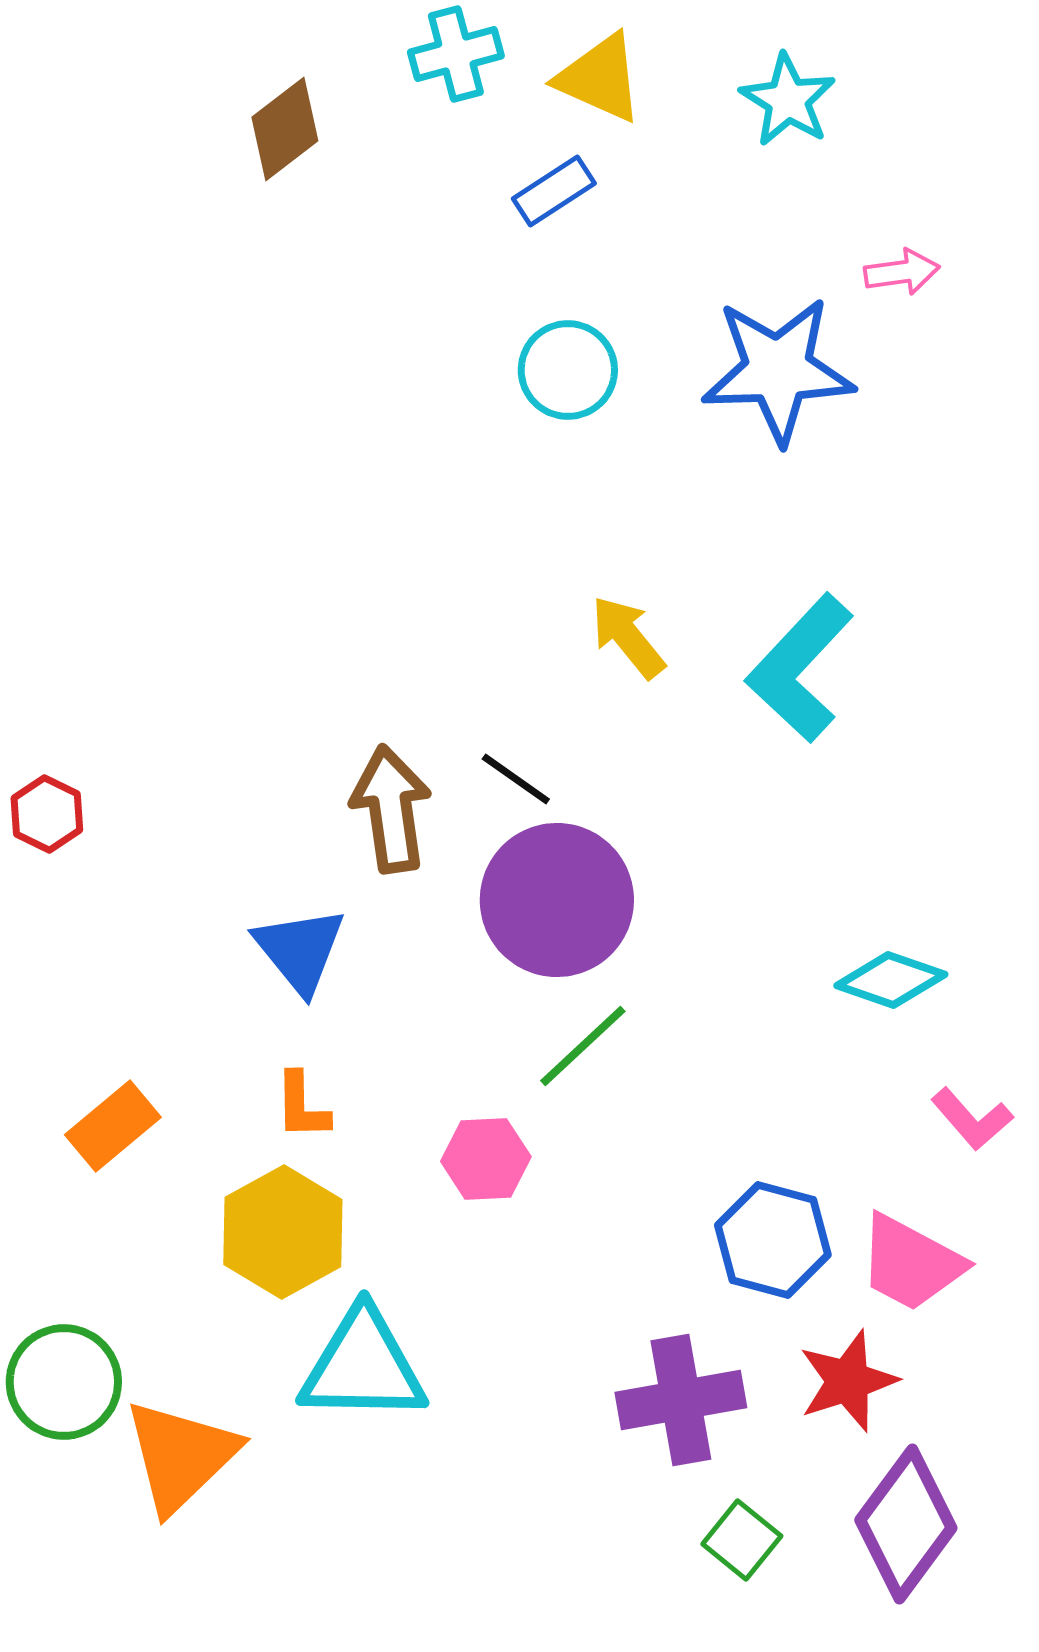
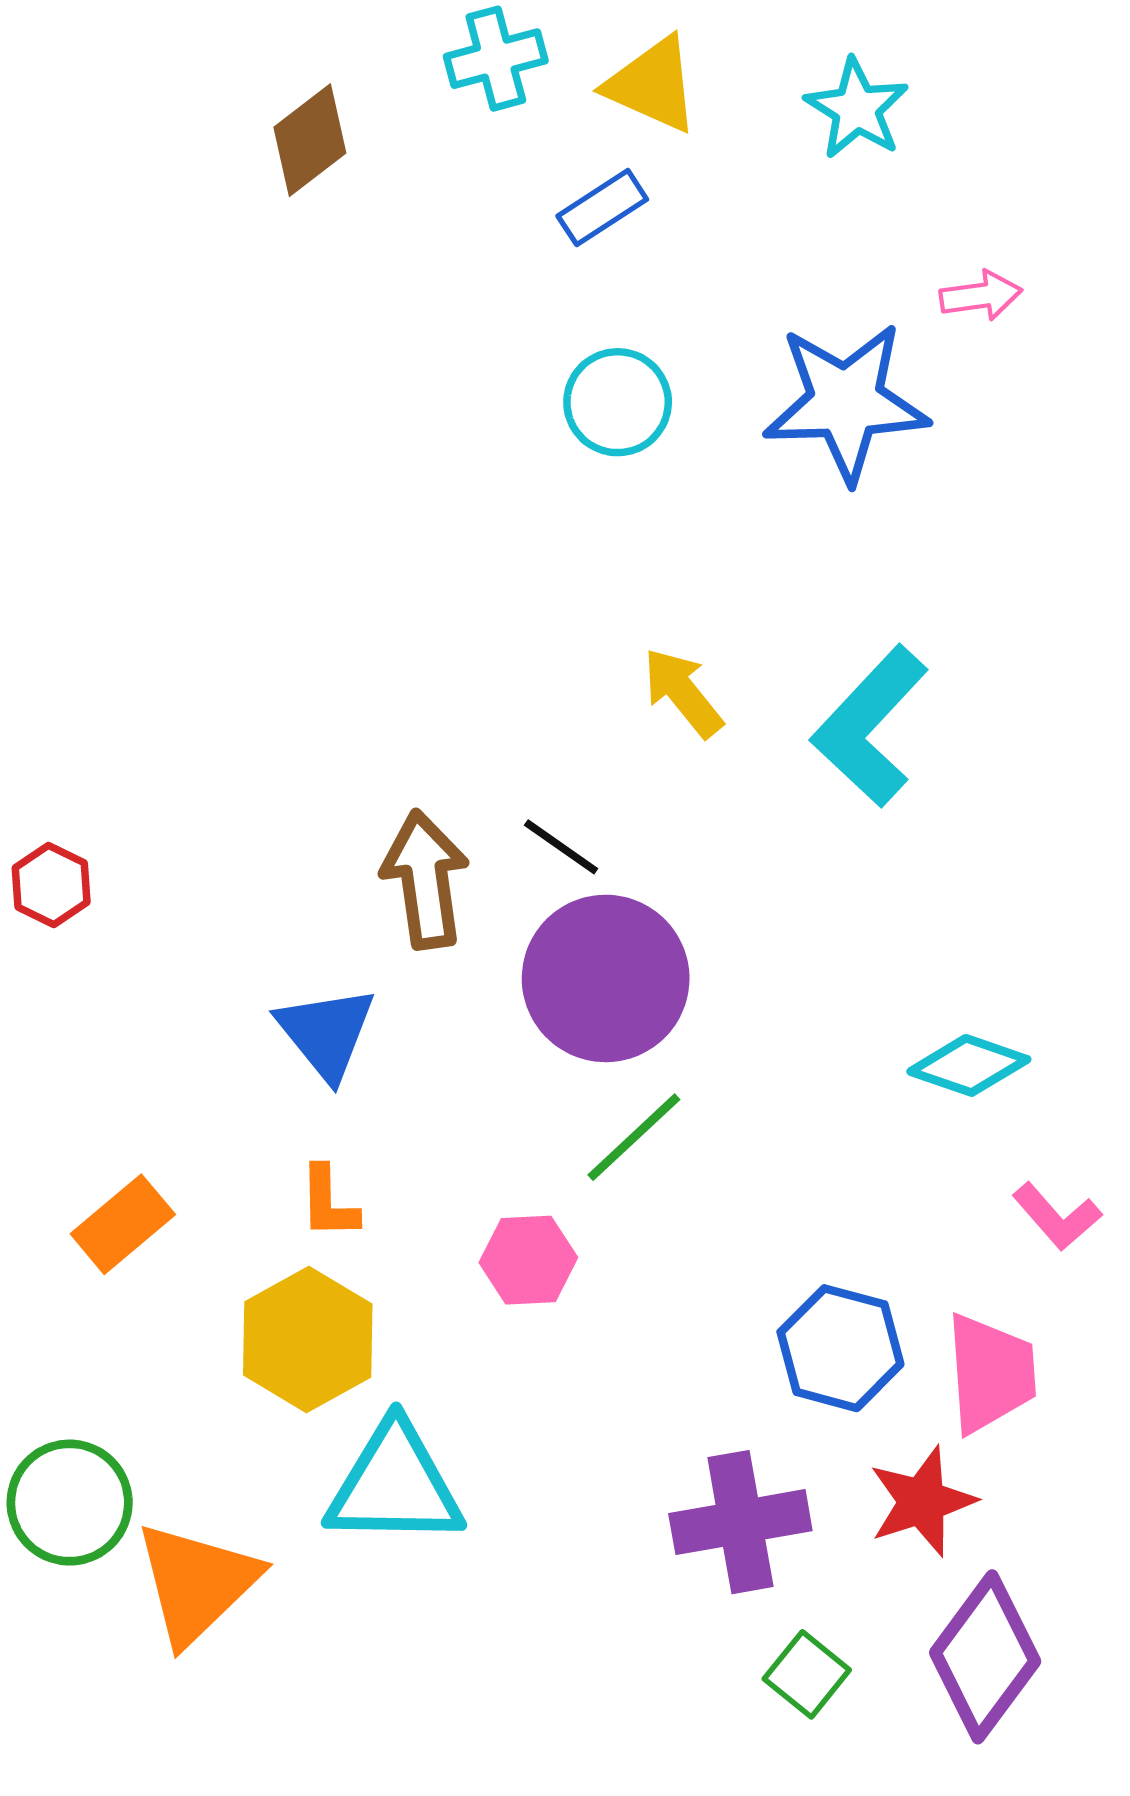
pink trapezoid: (911, 1263) -> (991, 1373), turned -122

